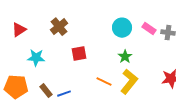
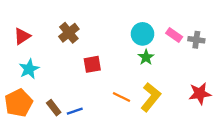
green star: (125, 57) -> (146, 57), moved
cyan star: (36, 58) -> (29, 69), moved, turned -30
orange pentagon: (16, 87) -> (19, 103), turned -30

